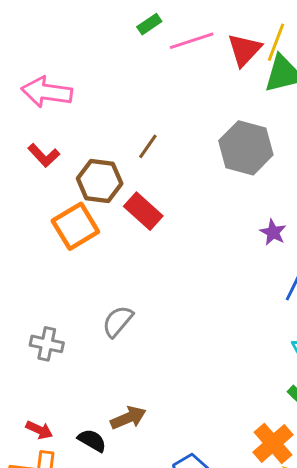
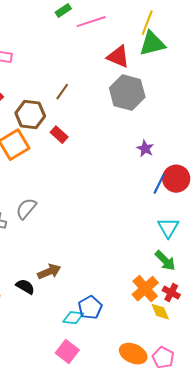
red triangle: (244, 50) -> (118, 57), moved, turned -50
red rectangle: (143, 211) -> (59, 135), size x0.7
gray semicircle: (118, 321) -> (26, 209), moved

